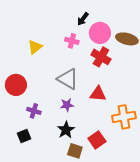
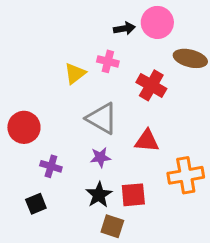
black arrow: (83, 19) -> (124, 28), turned -136
pink circle: (100, 33) -> (157, 22), moved
yellow triangle: (35, 47) -> (75, 73), moved
red square: (97, 140) -> (133, 195), moved, turned 30

